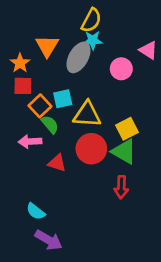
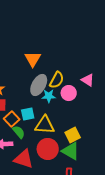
yellow semicircle: (91, 20) -> (57, 80), moved
cyan star: (93, 40) -> (49, 96), moved
orange triangle: (47, 46) -> (33, 59), moved
red triangle: (57, 163) -> (24, 159), size x1.5

